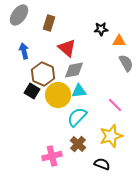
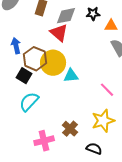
blue arrow: (24, 51) -> (16, 46), moved
gray diamond: (74, 70) -> (66, 16), moved
yellow circle: (58, 95) -> (53, 63), moved
cyan semicircle: (77, 117) -> (29, 102), moved

